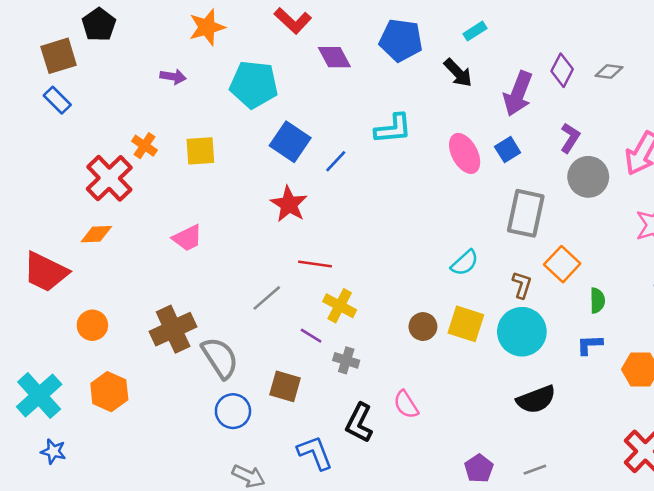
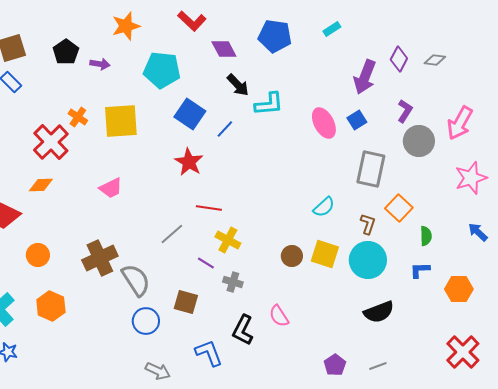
black pentagon: (99, 25) -> (66, 52), moved
black arrow: (458, 73) -> (238, 85), moved
yellow square: (200, 151) -> (121, 121), size x1.5

